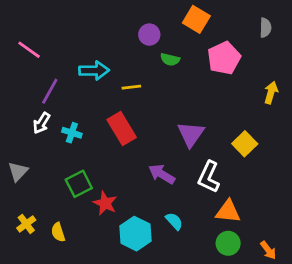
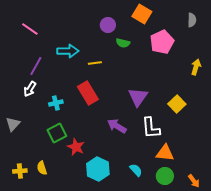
pink line: (29, 50) -> (30, 29), moved
cyan cross: (72, 133) -> (56, 103), moved, turned -32
white L-shape: (209, 177) -> (151, 128), turned -30
cyan semicircle: (174, 221) -> (136, 170), moved
yellow cross: (26, 224) -> (20, 171), moved, turned 32

